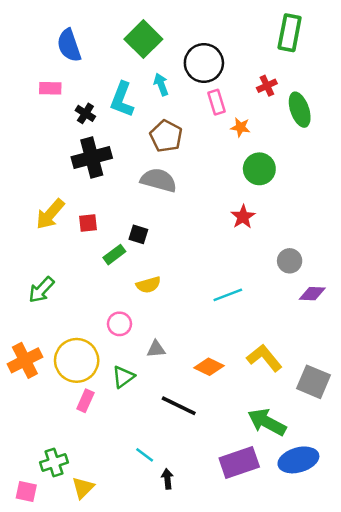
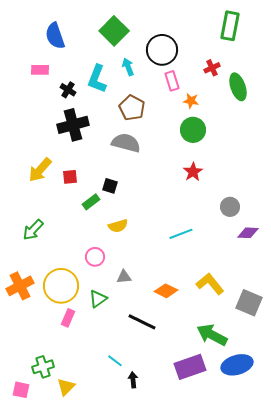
green circle: (259, 169) -> (193, 130), moved

